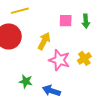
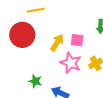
pink square: (66, 21) -> (77, 40), moved

